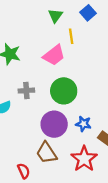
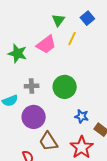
yellow line: (71, 36) -> (72, 39), turned 32
pink trapezoid: (54, 55) -> (46, 44), moved
purple circle: (54, 124) -> (34, 117), moved

